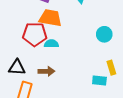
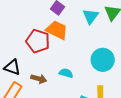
cyan circle: (104, 34) -> (103, 60), size x1.5
cyan semicircle: (51, 44) -> (66, 73), moved

